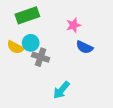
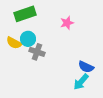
blue semicircle: (85, 47) -> (86, 67), moved
cyan arrow: (61, 90) -> (81, 82), moved

